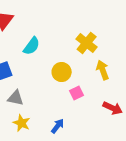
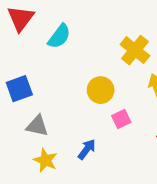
cyan semicircle: (32, 46) -> (59, 36), moved
blue arrow: (58, 126) -> (87, 149), moved

